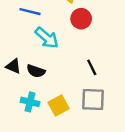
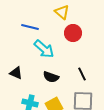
black semicircle: (36, 71) -> (51, 77), moved

